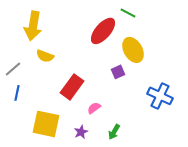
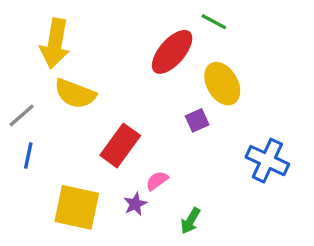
yellow semicircle: (45, 56) -> (75, 94), size x1.4
purple star: (81, 132) -> (135, 204), moved

